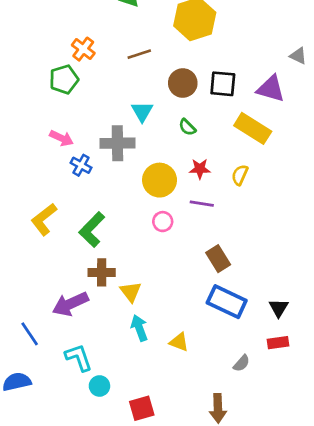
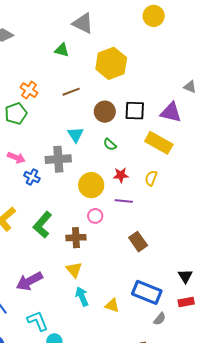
brown cross: (102, 272) -> (76, 238), moved
blue rectangle: (227, 302) -> (147, 292), moved

